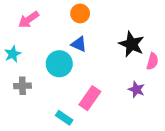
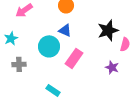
black star: (132, 44) -> (108, 30), turned 30
pink rectangle: (90, 98) -> (74, 58), moved

